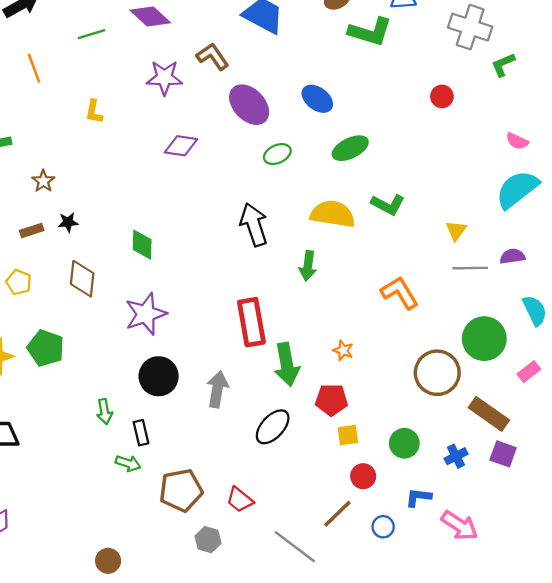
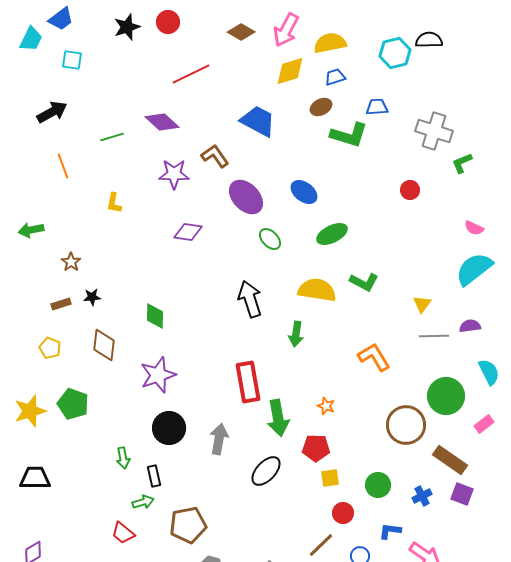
green ellipse: (277, 154) -> (270, 239), turned 70
green arrow: (128, 463) -> (143, 502), turned -35
red trapezoid: (240, 500) -> (123, 533), moved

